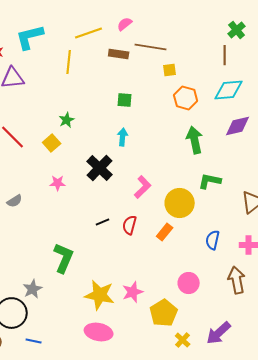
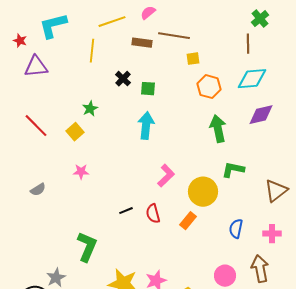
cyan arrow: (123, 137) -> (146, 126), size x1.5
black cross: (100, 168) -> (123, 79), moved, size x0.6
red semicircle: (130, 225) -> (153, 214), turned -30
pink circle: (189, 283) -> (225, 276), moved

